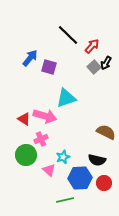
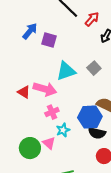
gray square: (94, 67) -> (94, 68), moved
pink cross: (41, 139) -> (52, 112), moved
green circle: (26, 155) -> (30, 148), moved
blue hexagon: (80, 178) -> (90, 117), moved

